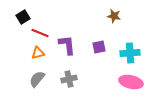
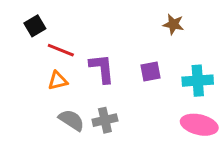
gray semicircle: (37, 79) -> (71, 120), moved, turned 84

